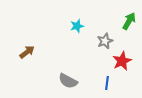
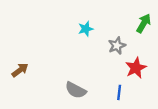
brown arrow: (27, 52) -> (20, 70), moved

